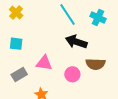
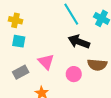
yellow cross: (16, 12) -> (16, 20), moved, turned -32
pink triangle: (44, 63) -> (46, 62), turned 36

